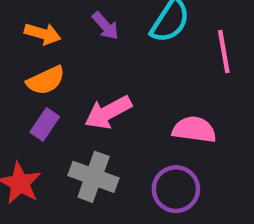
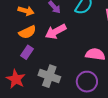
pink arrow: (108, 112) -> (56, 31), moved

